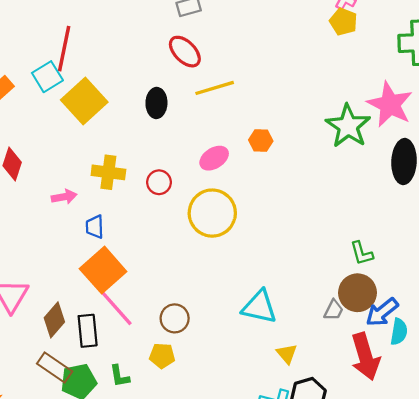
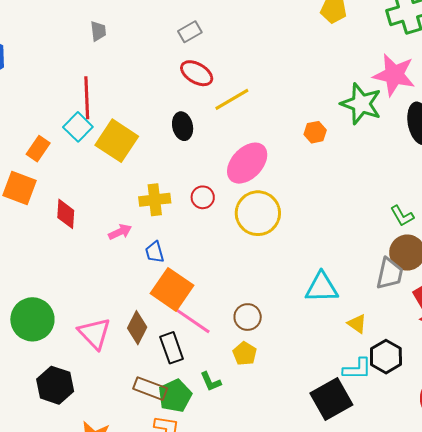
orange hexagon: (261, 140) -> (315, 132), moved
pink ellipse: (214, 158) -> (247, 163), size x1.6
gray trapezoid: (334, 310) -> (390, 274), size x1.6
brown diamond: (54, 320) -> (137, 328), moved
yellow pentagon: (162, 356) -> (245, 354), turned -30

